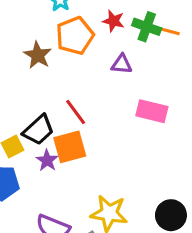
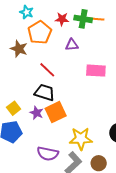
red line: (76, 112) -> (47, 70), moved
black trapezoid: (38, 130) -> (45, 92), moved, turned -110
orange square: (70, 147) -> (56, 112), moved

